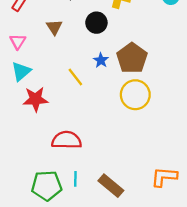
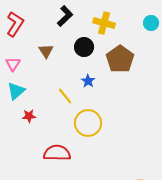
brown pentagon: (132, 58) -> (120, 59), moved
yellow circle: (135, 95) -> (88, 123), moved
red star: (35, 99) -> (29, 116), size x0.6

